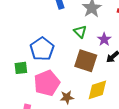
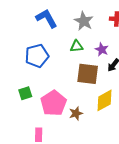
green triangle: (80, 32) -> (77, 46), turned -40
blue pentagon: (42, 49) -> (37, 56), moved, turned 30

